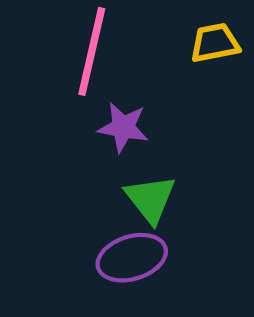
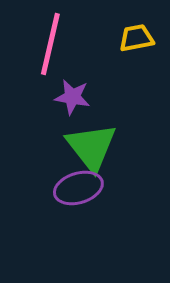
green triangle: (150, 199) -> (91, 147), size x1.4

